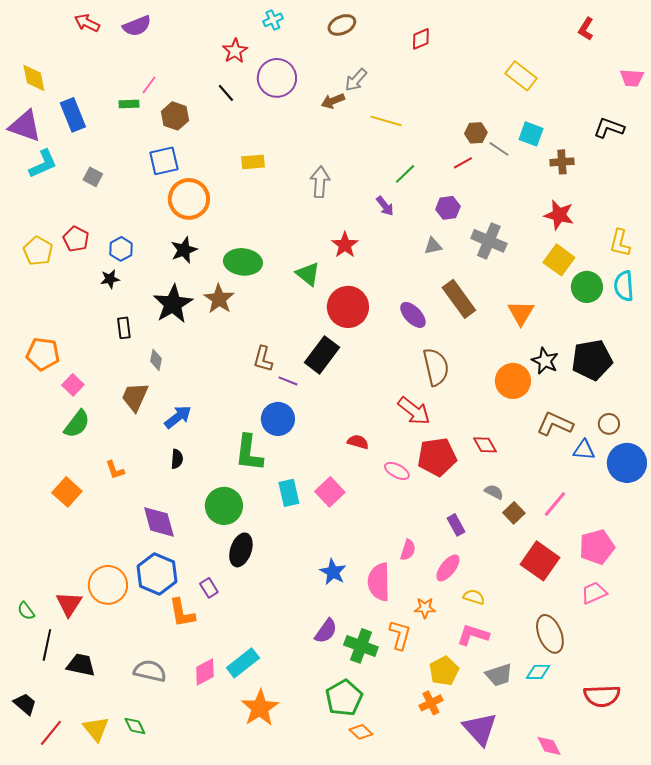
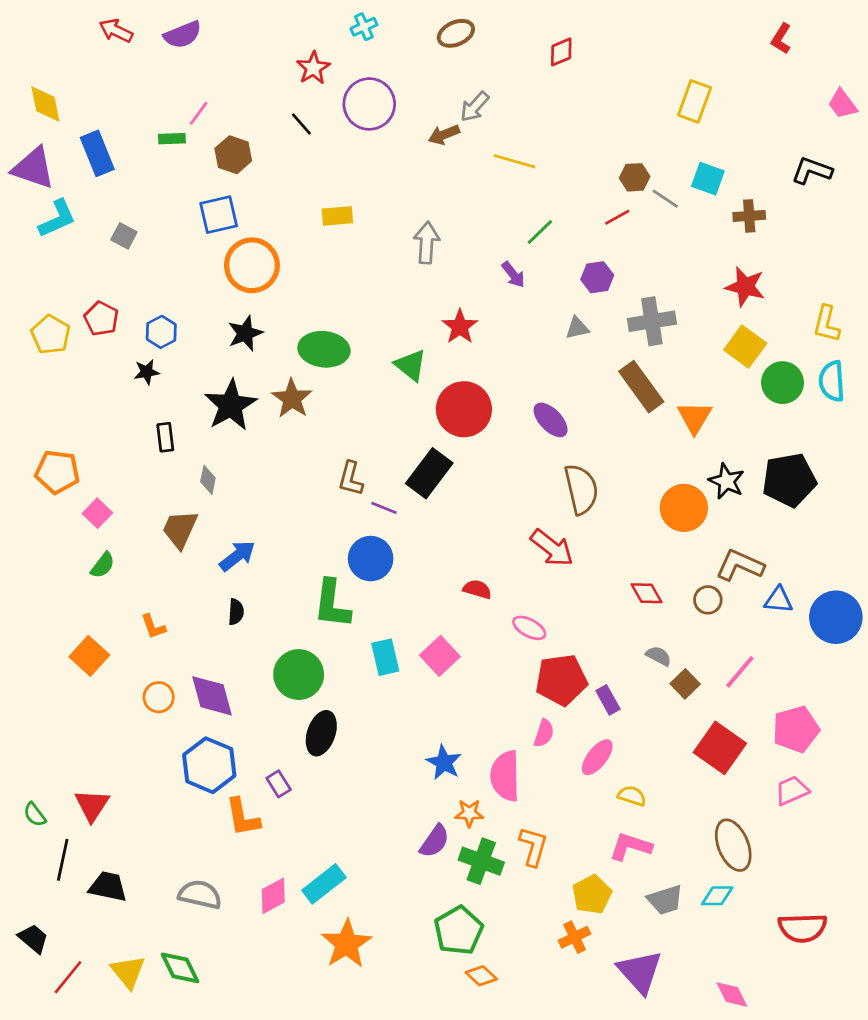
yellow rectangle: (521, 76) -> (695, 101), turned 72
pink trapezoid: (632, 78) -> (843, 104), turned 50
gray cross: (489, 241) -> (652, 321), turned -32
brown rectangle: (459, 299) -> (641, 387), moved
green semicircle: (77, 424) -> (103, 565), size x0.7
brown circle: (609, 424) -> (708, 600), moved
red pentagon: (437, 457) -> (561, 680), moved
orange circle: (108, 585) -> (159, 697), moved, size x0.6
orange star: (425, 608) -> (469, 813), moved
green diamond: (135, 726) -> (180, 968), size x1.4

